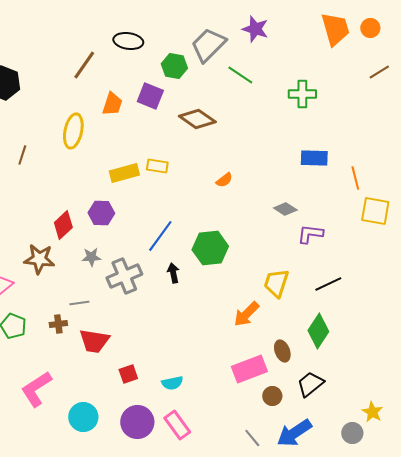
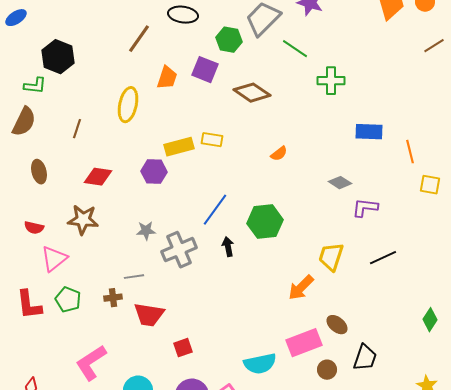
green cross: (302, 94) -> (331, 81), moved
yellow square: (375, 211) -> (430, 185), size x0.7
purple hexagon: (101, 213) -> (154, 172), moved
red diamond: (63, 225) -> (98, 177), moved, turned 52
brown star: (39, 259) -> (83, 220), moved
green diamond: (318, 331) -> (430, 320), moved, size x0.7
brown ellipse: (282, 351) -> (337, 325), turned -30
cyan semicircle: (172, 383) -> (260, 364), moved, size x1.5
black trapezoid: (310, 384) -> (365, 358), turned 148

